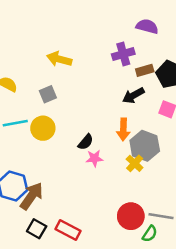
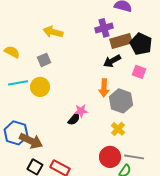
brown rectangle: (145, 70) -> (121, 41), size x1.5
black semicircle: (86, 142) -> (74, 119), moved
yellow cross: (135, 163) -> (118, 129), moved
brown arrow: (32, 196) -> (31, 141), turned 80

